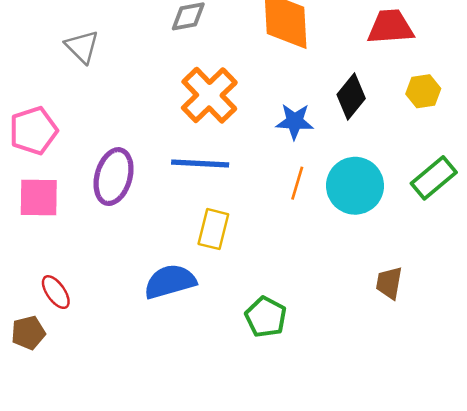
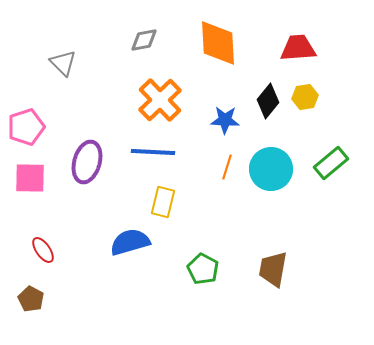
yellow hexagon: (423, 91) -> (305, 97), moved
brown trapezoid: (389, 283) -> (273, 269), moved, size x1.4
brown pentagon: (28, 333) -> (31, 299), moved, turned -30

